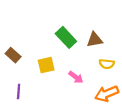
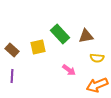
yellow square: (46, 65) -> (38, 47), moved
purple line: (19, 91) -> (12, 76), moved

